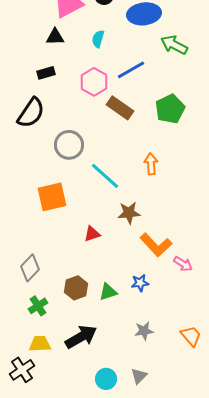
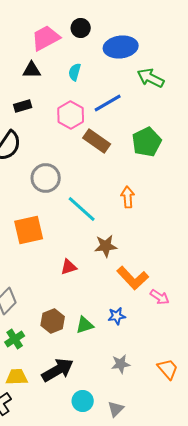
cyan circle: (106, 379) -> (83, 401), moved

